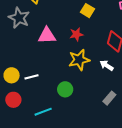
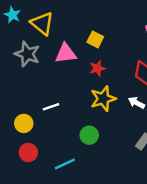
yellow square: (87, 11) -> (95, 39), moved
pink triangle: (47, 36) -> (66, 54), moved
white line: (31, 77) -> (51, 107), moved

